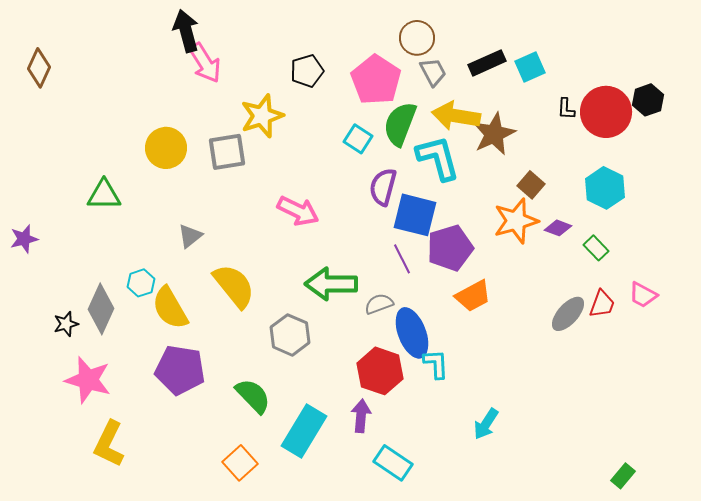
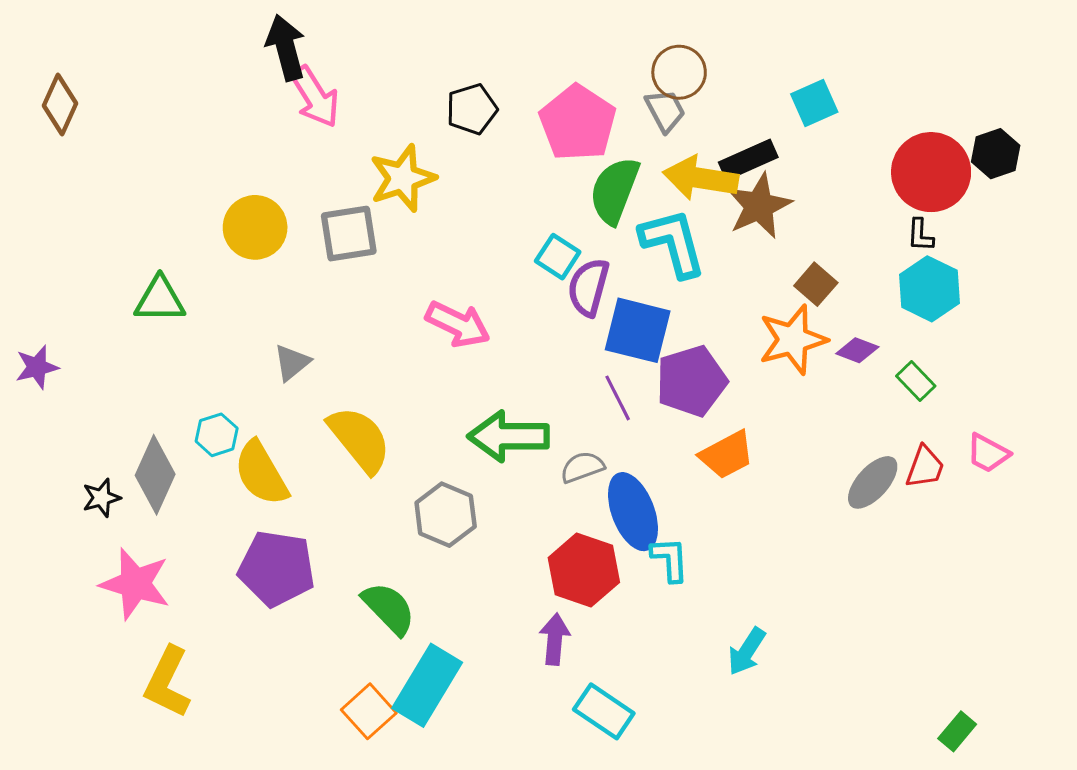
brown circle: (417, 38) -> (679, 72), moved
black rectangle: (487, 63) -> (748, 160), moved
black L-shape: (566, 109) -> (920, 235), moved
cyan square: (358, 139) -> (558, 257), moved
cyan rectangle: (304, 431) -> (427, 685), moved

